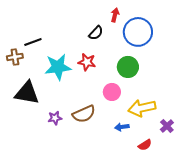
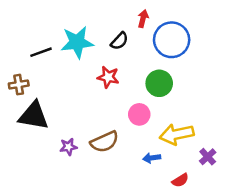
brown cross: (15, 57) -> (19, 85), moved
cyan star: (58, 67) -> (77, 42), moved

